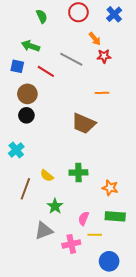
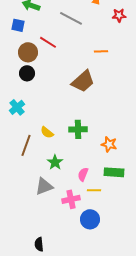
red star: (104, 56) -> (119, 15), moved
red line: (46, 71) -> (48, 42), moved
brown trapezoid: (84, 124) -> (83, 81), turned -65
blue circle: (109, 261) -> (90, 219), moved

